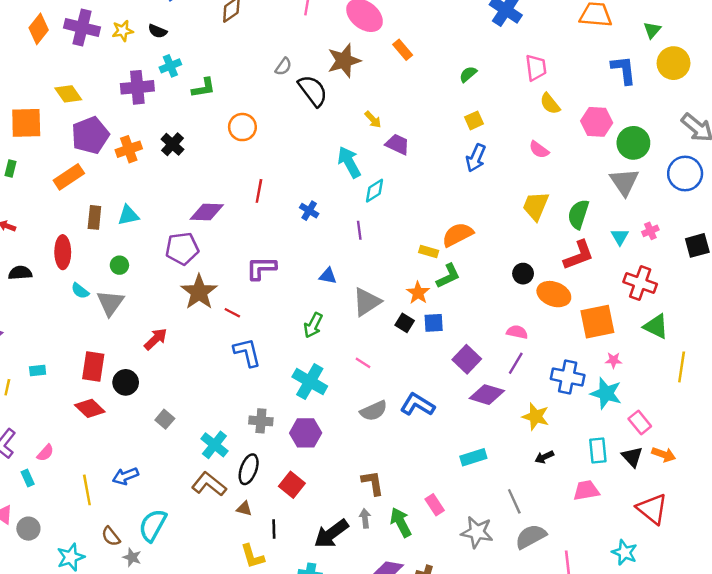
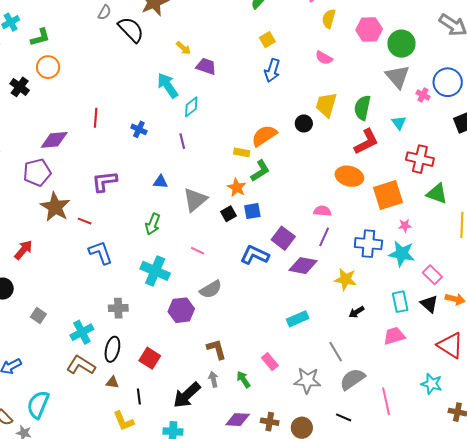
yellow semicircle: (550, 104) -> (329, 19), turned 60
orange circle: (242, 127) -> (48, 67), moved
blue circle: (685, 173) -> (448, 82), moved
pink cross: (650, 231) -> (423, 95), moved, turned -32
black circle: (523, 274) -> (304, 124), moved
black square: (405, 323) -> (228, 214), turned 35
blue L-shape: (417, 405) -> (255, 255), moved
purple hexagon: (306, 433) -> (181, 310), moved
cyan cross: (214, 445) -> (82, 332), turned 30
green arrow: (401, 522) -> (243, 379), size x0.7

